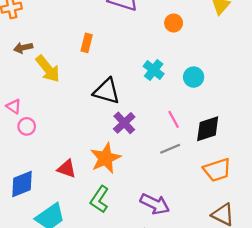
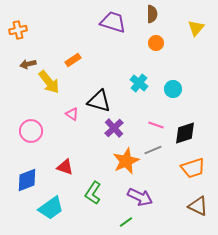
orange rectangle: (87, 43) -> (73, 60), moved, turned 42
pink triangle: (14, 106) -> (72, 114), moved
pink line: (174, 119) -> (156, 125), turned -42
pink circle: (27, 126) -> (31, 131), size x1.5
orange star: (105, 158) -> (126, 161), moved

